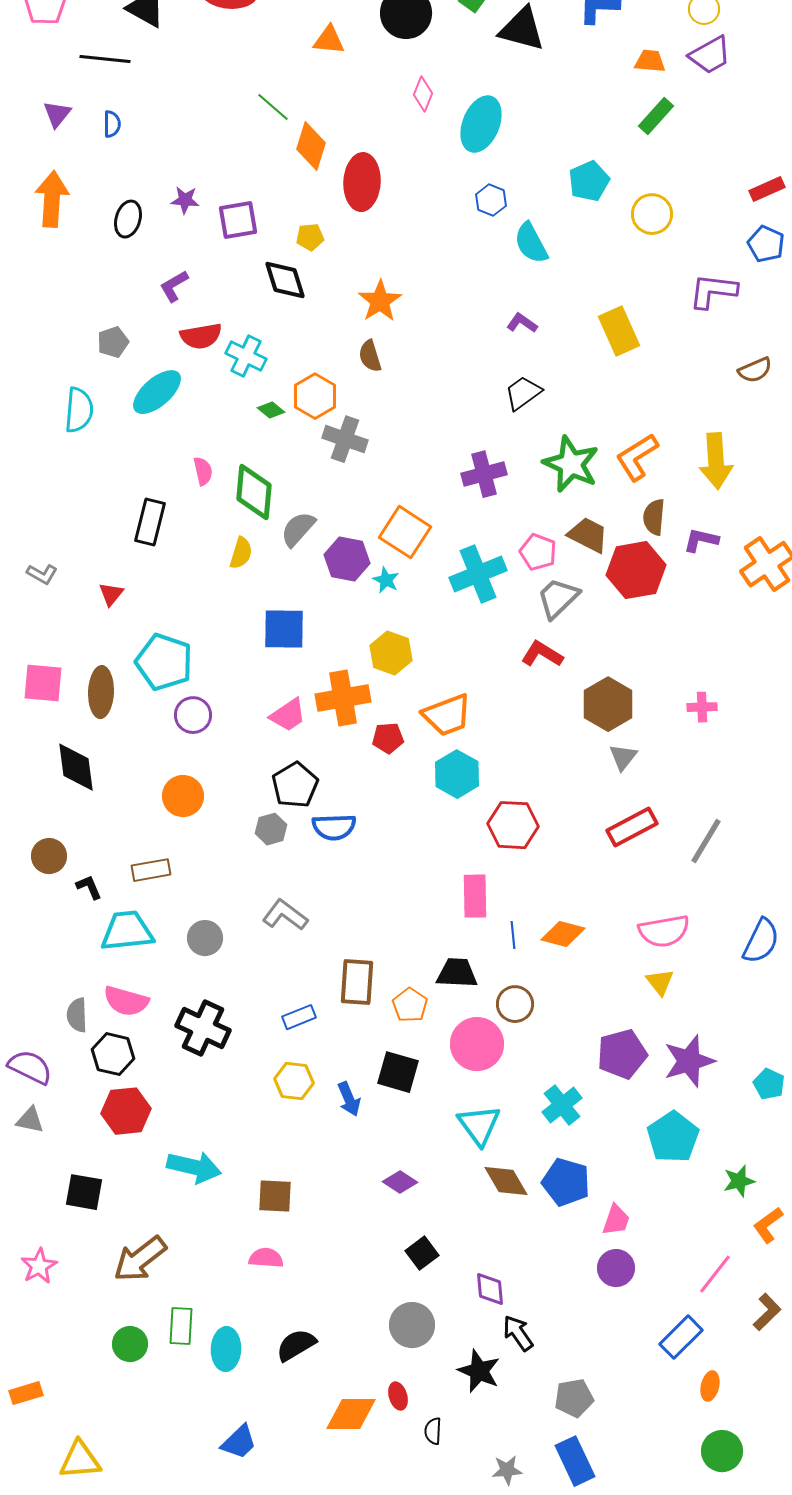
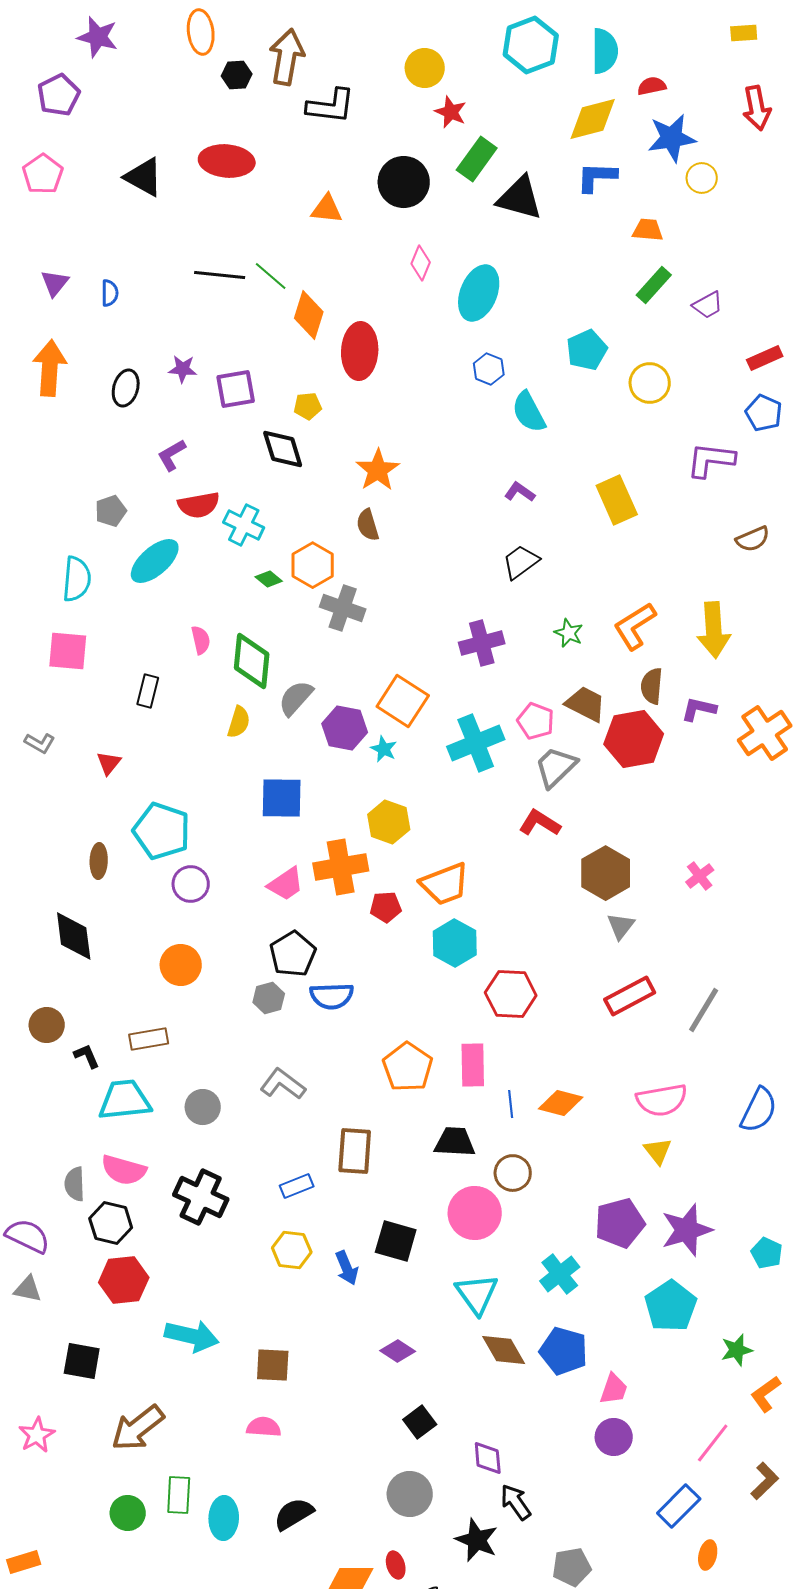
purple trapezoid: (710, 55) -> (708, 305), moved, size x0.7
black line: (105, 59) -> (220, 275), moved
green star: (571, 464) -> (569, 633), size x0.5
black rectangle: (150, 522) -> (148, 691), size x0.7
pink square: (43, 683) -> (68, 651), moved
brown ellipse: (101, 692) -> (99, 861), size x0.7
pink cross: (702, 707) -> (700, 876), turned -36
orange pentagon: (410, 1005) -> (408, 1067), moved, size x1.4

